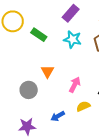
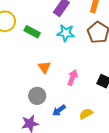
gray circle: (29, 90) -> (37, 96), moved
yellow semicircle: (83, 106) -> (86, 114), moved

